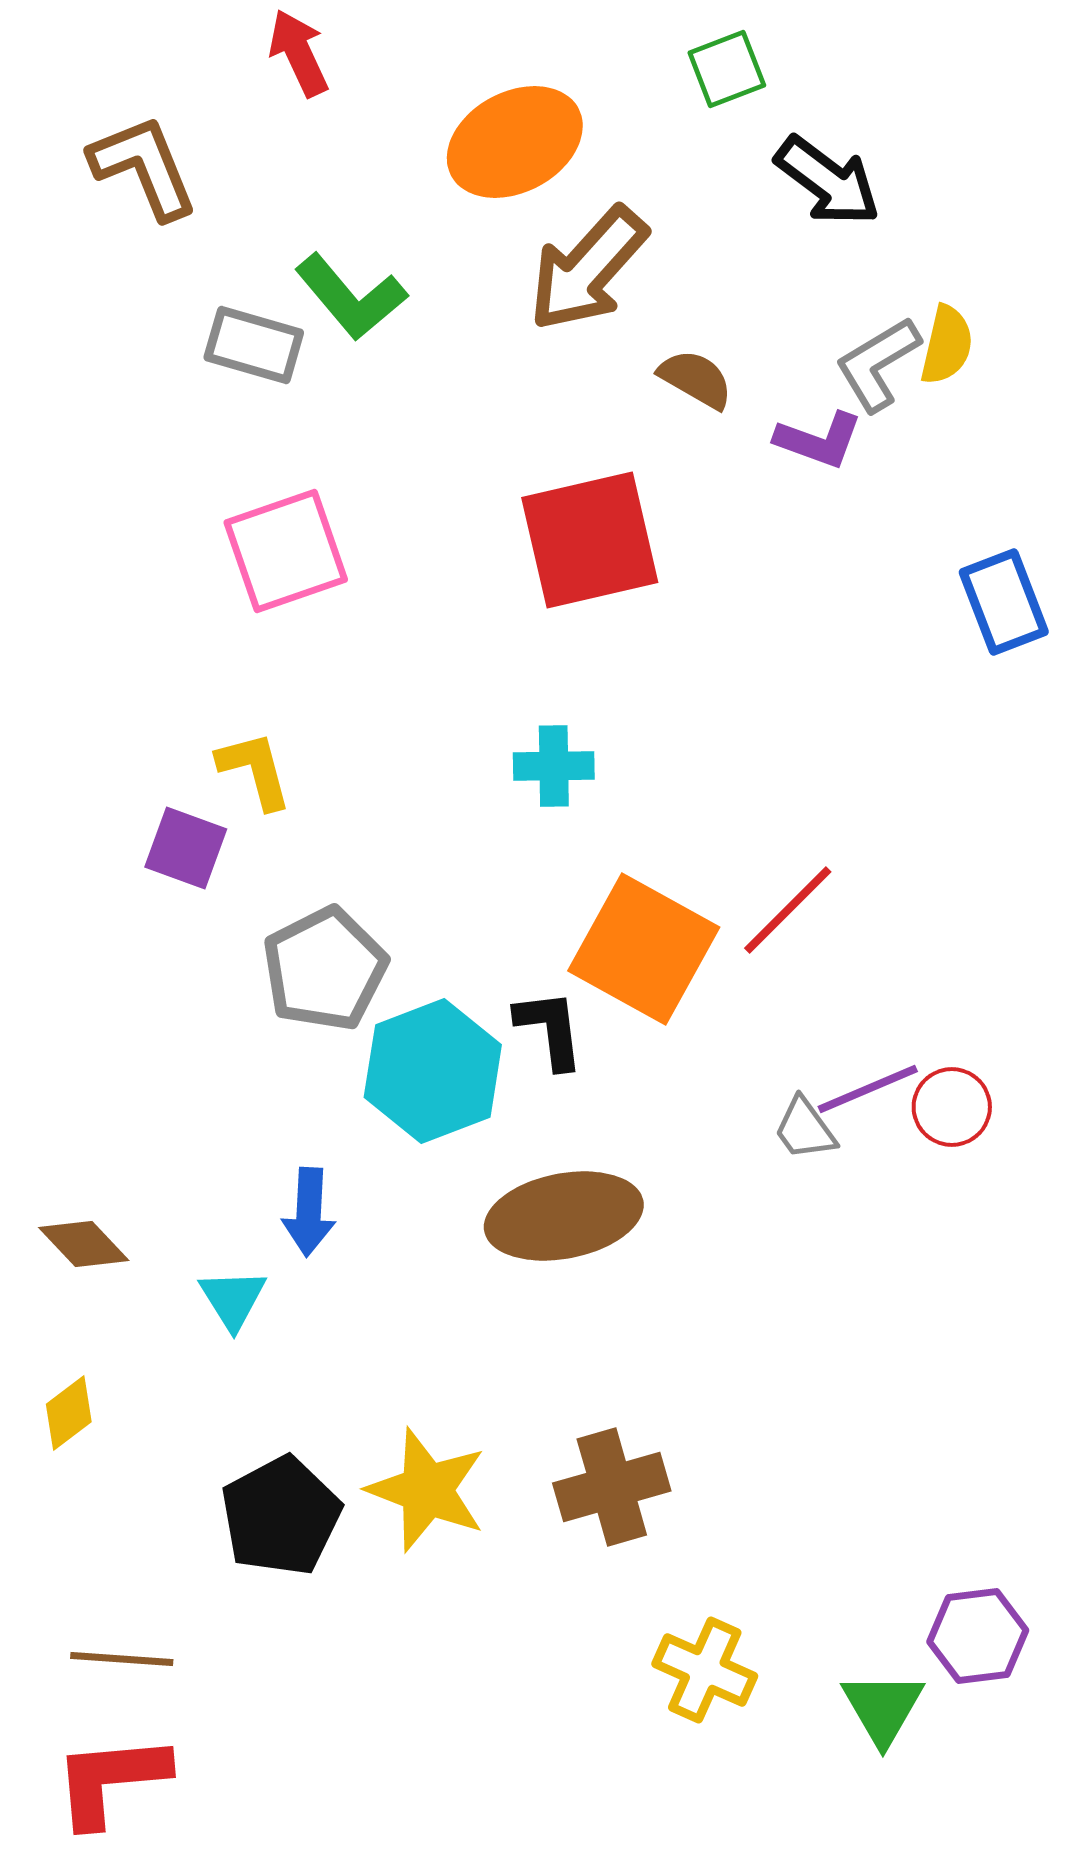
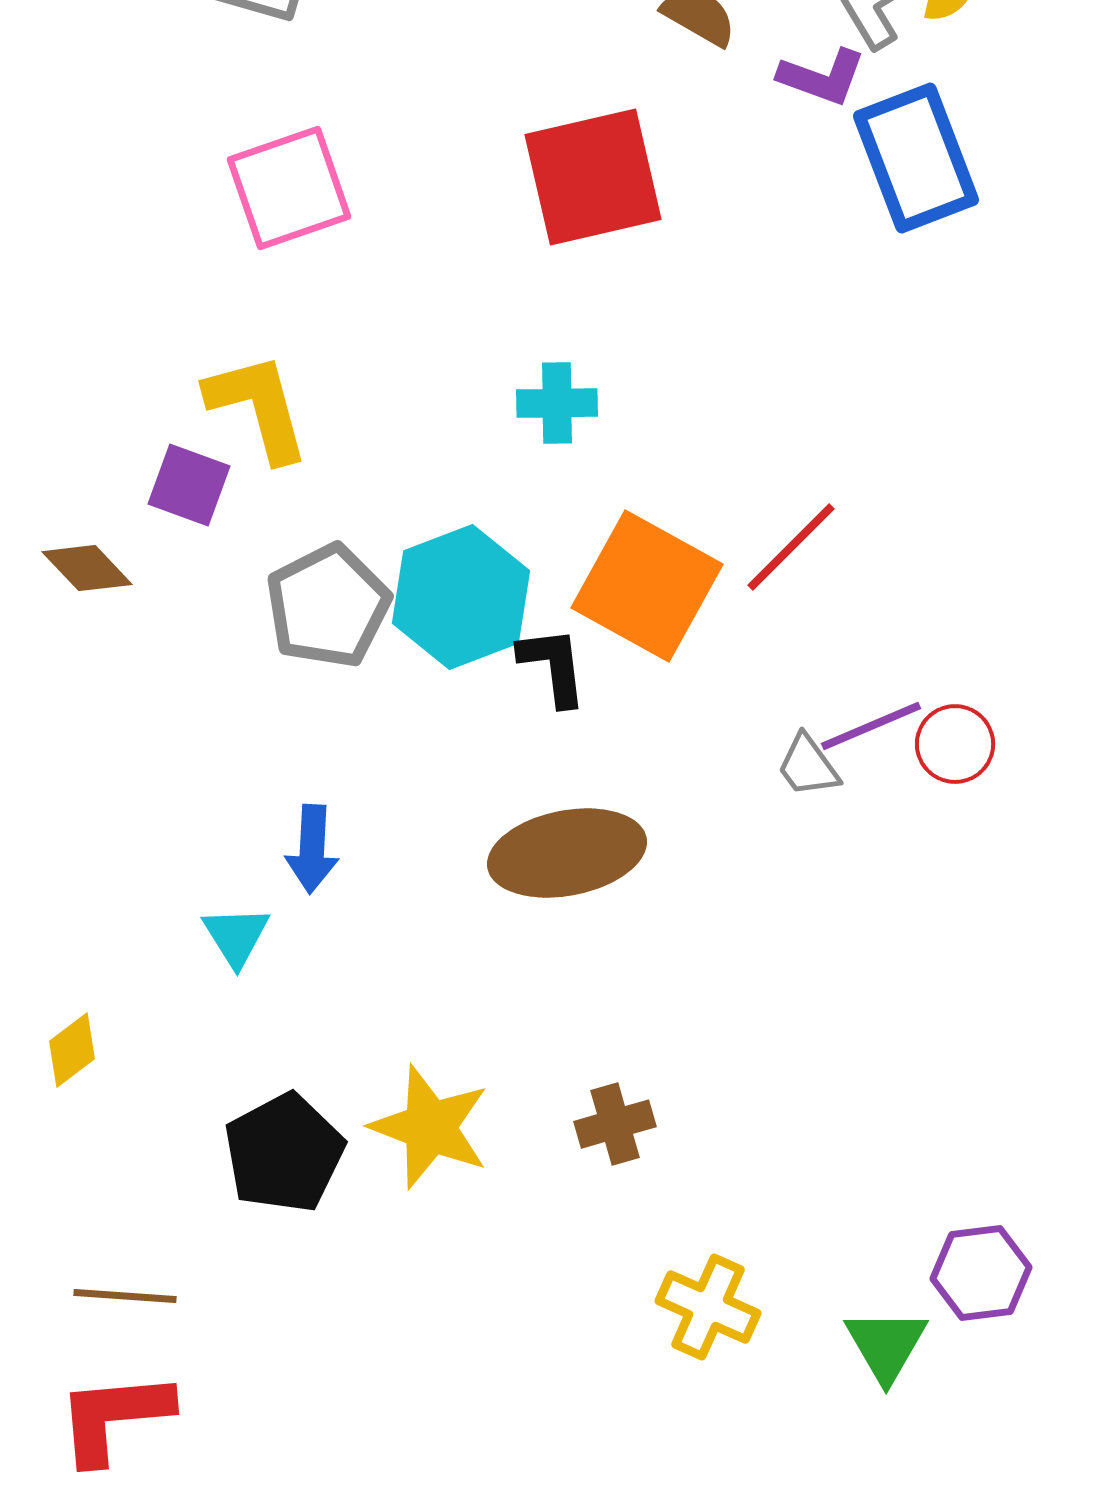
blue rectangle: (1004, 602) -> (916, 158), moved, size x1.4
yellow L-shape: (255, 770) -> (258, 407), size x1.4
cyan hexagon: (433, 1071) -> (461, 597), moved
brown diamond: (84, 1244) -> (87, 568), moved
brown cross: (612, 1487) -> (615, 1124), size x0.7

